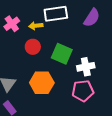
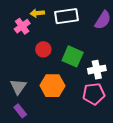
yellow arrow: (36, 26) -> (37, 13), moved

